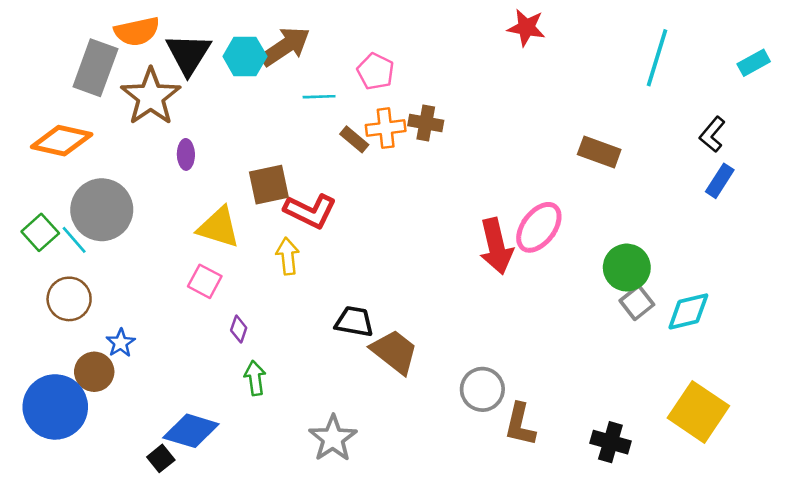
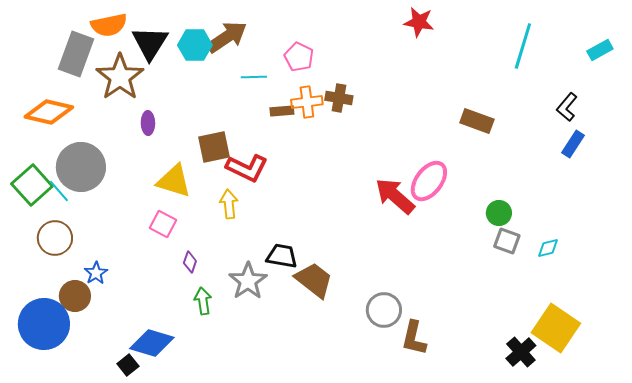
brown rectangle: (354, 139) -> (282, 111), turned -45
green square: (40, 232) -> (32, 185), size x1.4
red arrow: (496, 246) -> (395, 196), turned 144
green circle: (627, 268) -> (499, 213), size x0.7
gray square: (637, 303) -> (507, 241), turned -32
cyan diamond: (688, 311) -> (548, 248), size x0.6
gray star: (333, 438) -> (248, 281), moved
black cross: (610, 442) -> (521, 352), moved, turned 32

